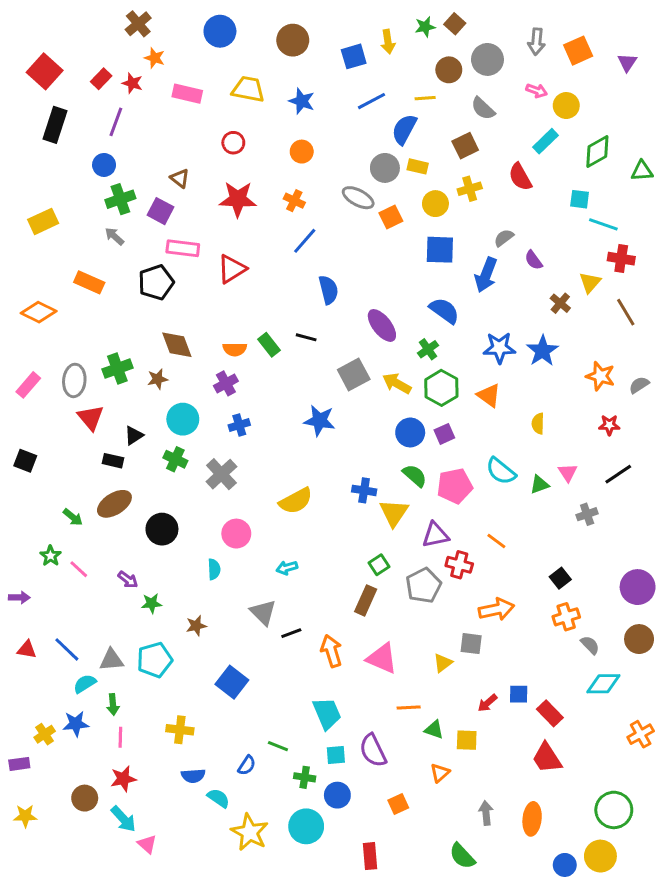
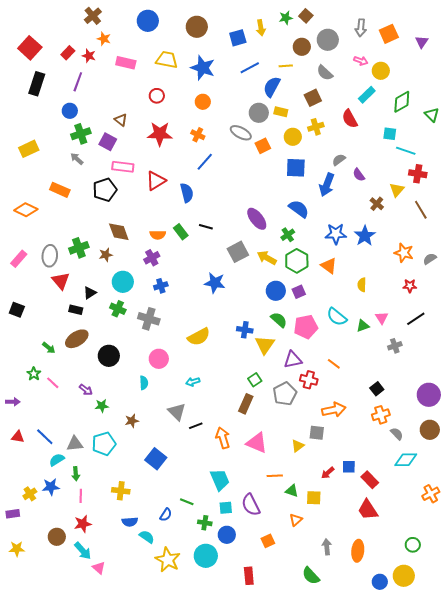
blue star: (302, 101) -> (203, 68), size x1.4
green triangle: (642, 171) -> (432, 115), turned 49
blue semicircle: (328, 290) -> (187, 193), moved
gray cross: (221, 474) -> (149, 319), turned -30
green circle: (614, 810) -> (413, 545), size x0.6

